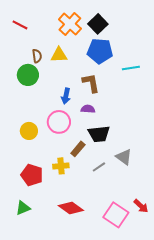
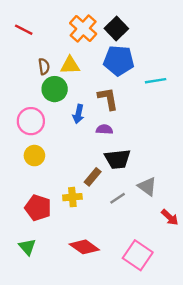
green circle: (28, 75) -> (55, 89), moved
pink circle: (59, 122) -> (31, 121), moved
red arrow: (141, 206) -> (170, 217), moved
green triangle: (23, 208) -> (27, 247), turned -49

